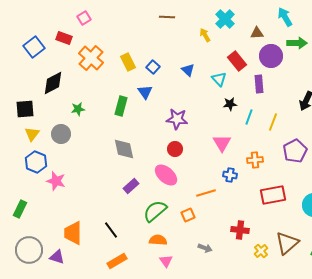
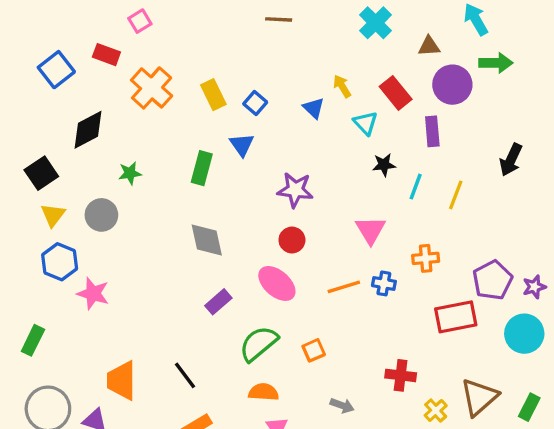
yellow arrow: (205, 35) -> (342, 86), moved
black square: (25, 109) -> (41, 173), turned -30
purple pentagon: (295, 151) -> (493, 280), moved
orange line: (206, 193) -> (344, 287), moved

